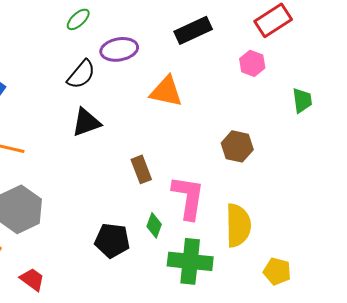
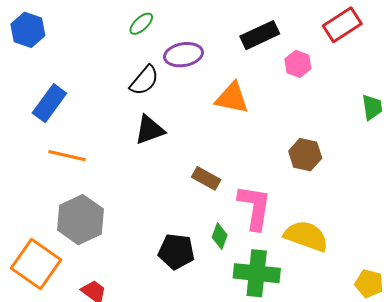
pink hexagon: (252, 63) -> (298, 64), moved
brown rectangle: (141, 169) -> (206, 178), turned -40
yellow semicircle: (238, 225) -> (306, 236), turned -69
yellow pentagon: (277, 271) -> (369, 284), moved

